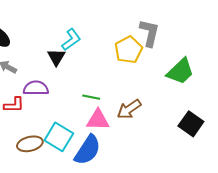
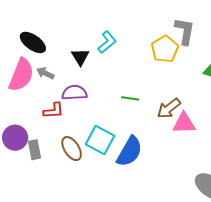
black triangle: (56, 57) -> (80, 57), moved
pink triangle: (98, 120) -> (184, 123), moved
brown ellipse: (30, 144) -> (72, 149), turned 75

